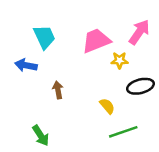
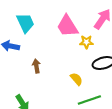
pink trapezoid: (96, 41) -> (67, 26), turned -100

